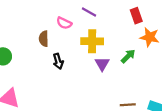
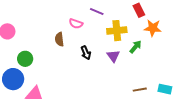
yellow cross: (92, 41) -> (117, 31), moved
black arrow: (58, 61) -> (86, 53), moved

